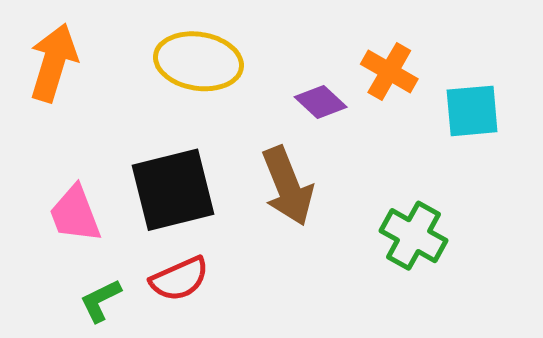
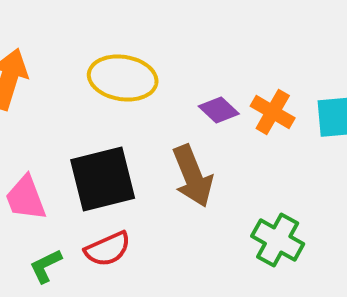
orange cross: (389, 71) -> (273, 112), moved
green cross: (414, 236) -> (278, 240), moved

